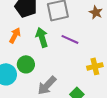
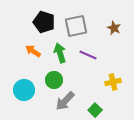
orange arrow: (15, 35) -> (33, 51), turned -84
green circle: (26, 64) -> (54, 80), moved

